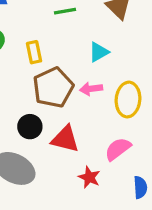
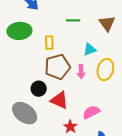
pink arrow: (91, 89) -> (81, 72), turned -96
yellow ellipse: (128, 100) -> (105, 70), moved

